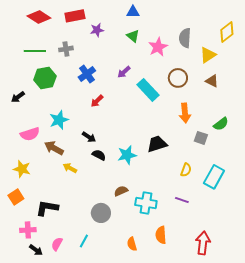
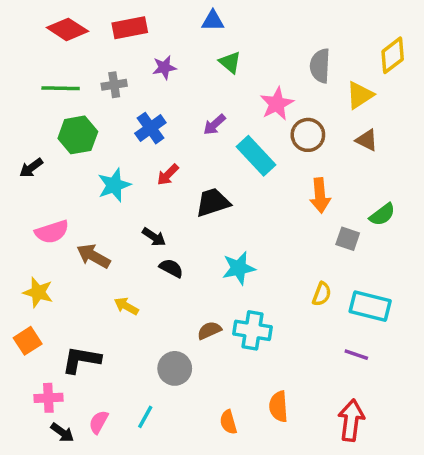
blue triangle: (133, 12) -> (213, 21), moved
purple star: (97, 30) -> (164, 67), moved
pink star: (158, 47) -> (277, 104), moved
cyan star: (59, 120) -> (114, 185), moved
black trapezoid: (157, 144) -> (213, 202), moved
cyan star: (127, 155) -> (239, 268), moved
yellow arrow: (70, 168) -> (126, 306), moved
cyan rectangle: (214, 177) -> (370, 306), turned 75
purple line: (182, 200) -> (356, 355), moved
cyan cross: (146, 203) -> (253, 330), moved

